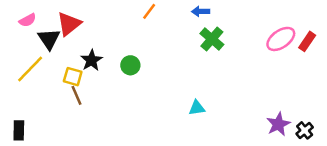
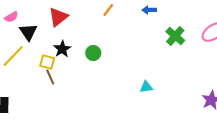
red triangle: (69, 24) -> (58, 17), moved
green cross: (212, 39) -> (175, 36), moved

